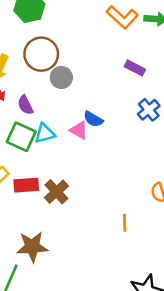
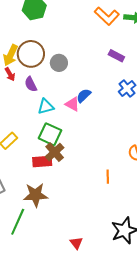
brown circle: (41, 54) -> (31, 54), moved
blue semicircle: (93, 119) -> (84, 96), turned 105
green square: (21, 137) -> (50, 134), moved
red rectangle: (26, 185) -> (42, 162), moved

